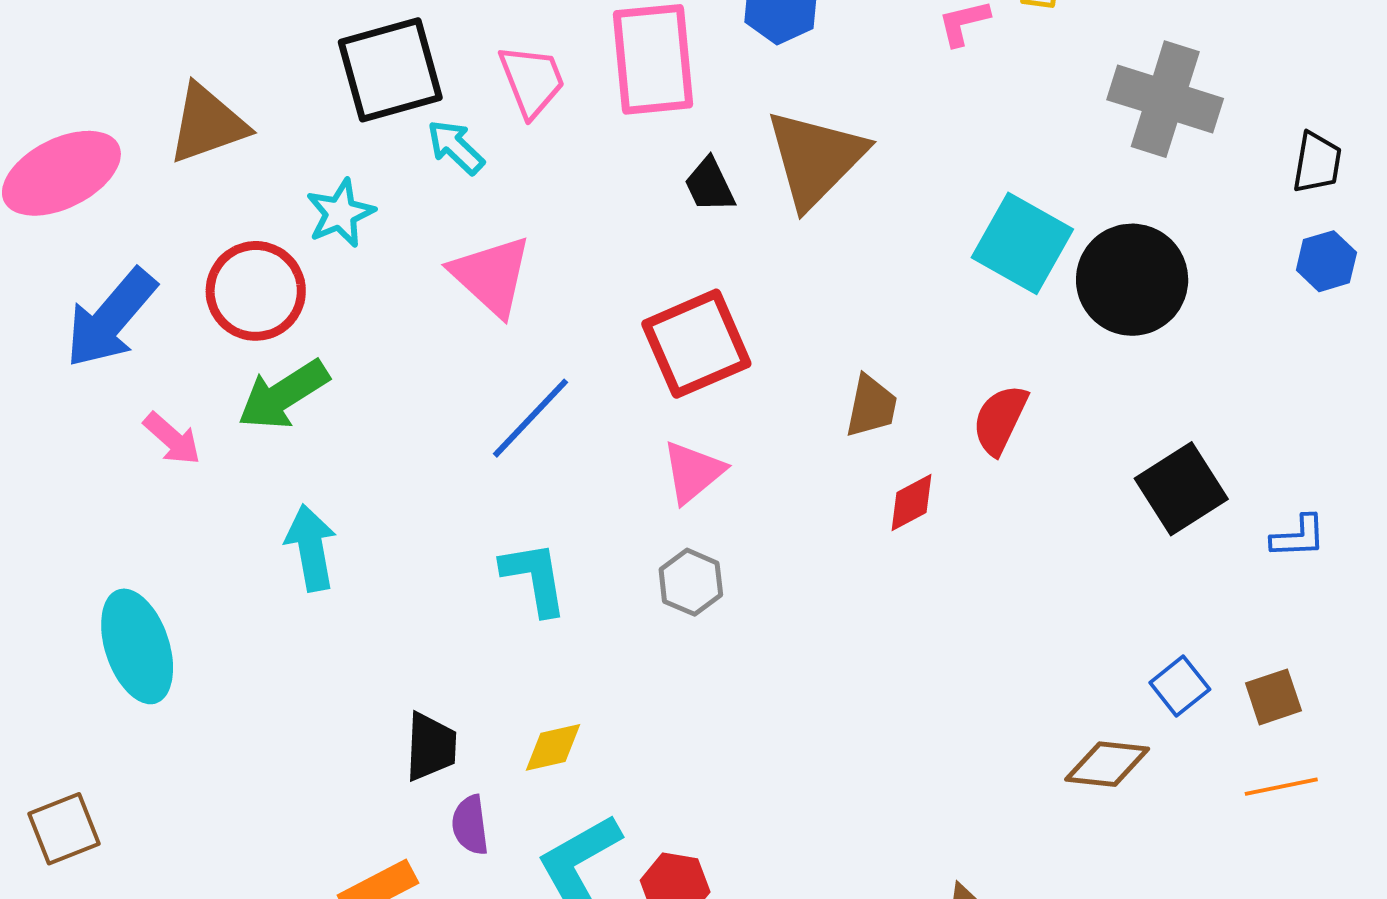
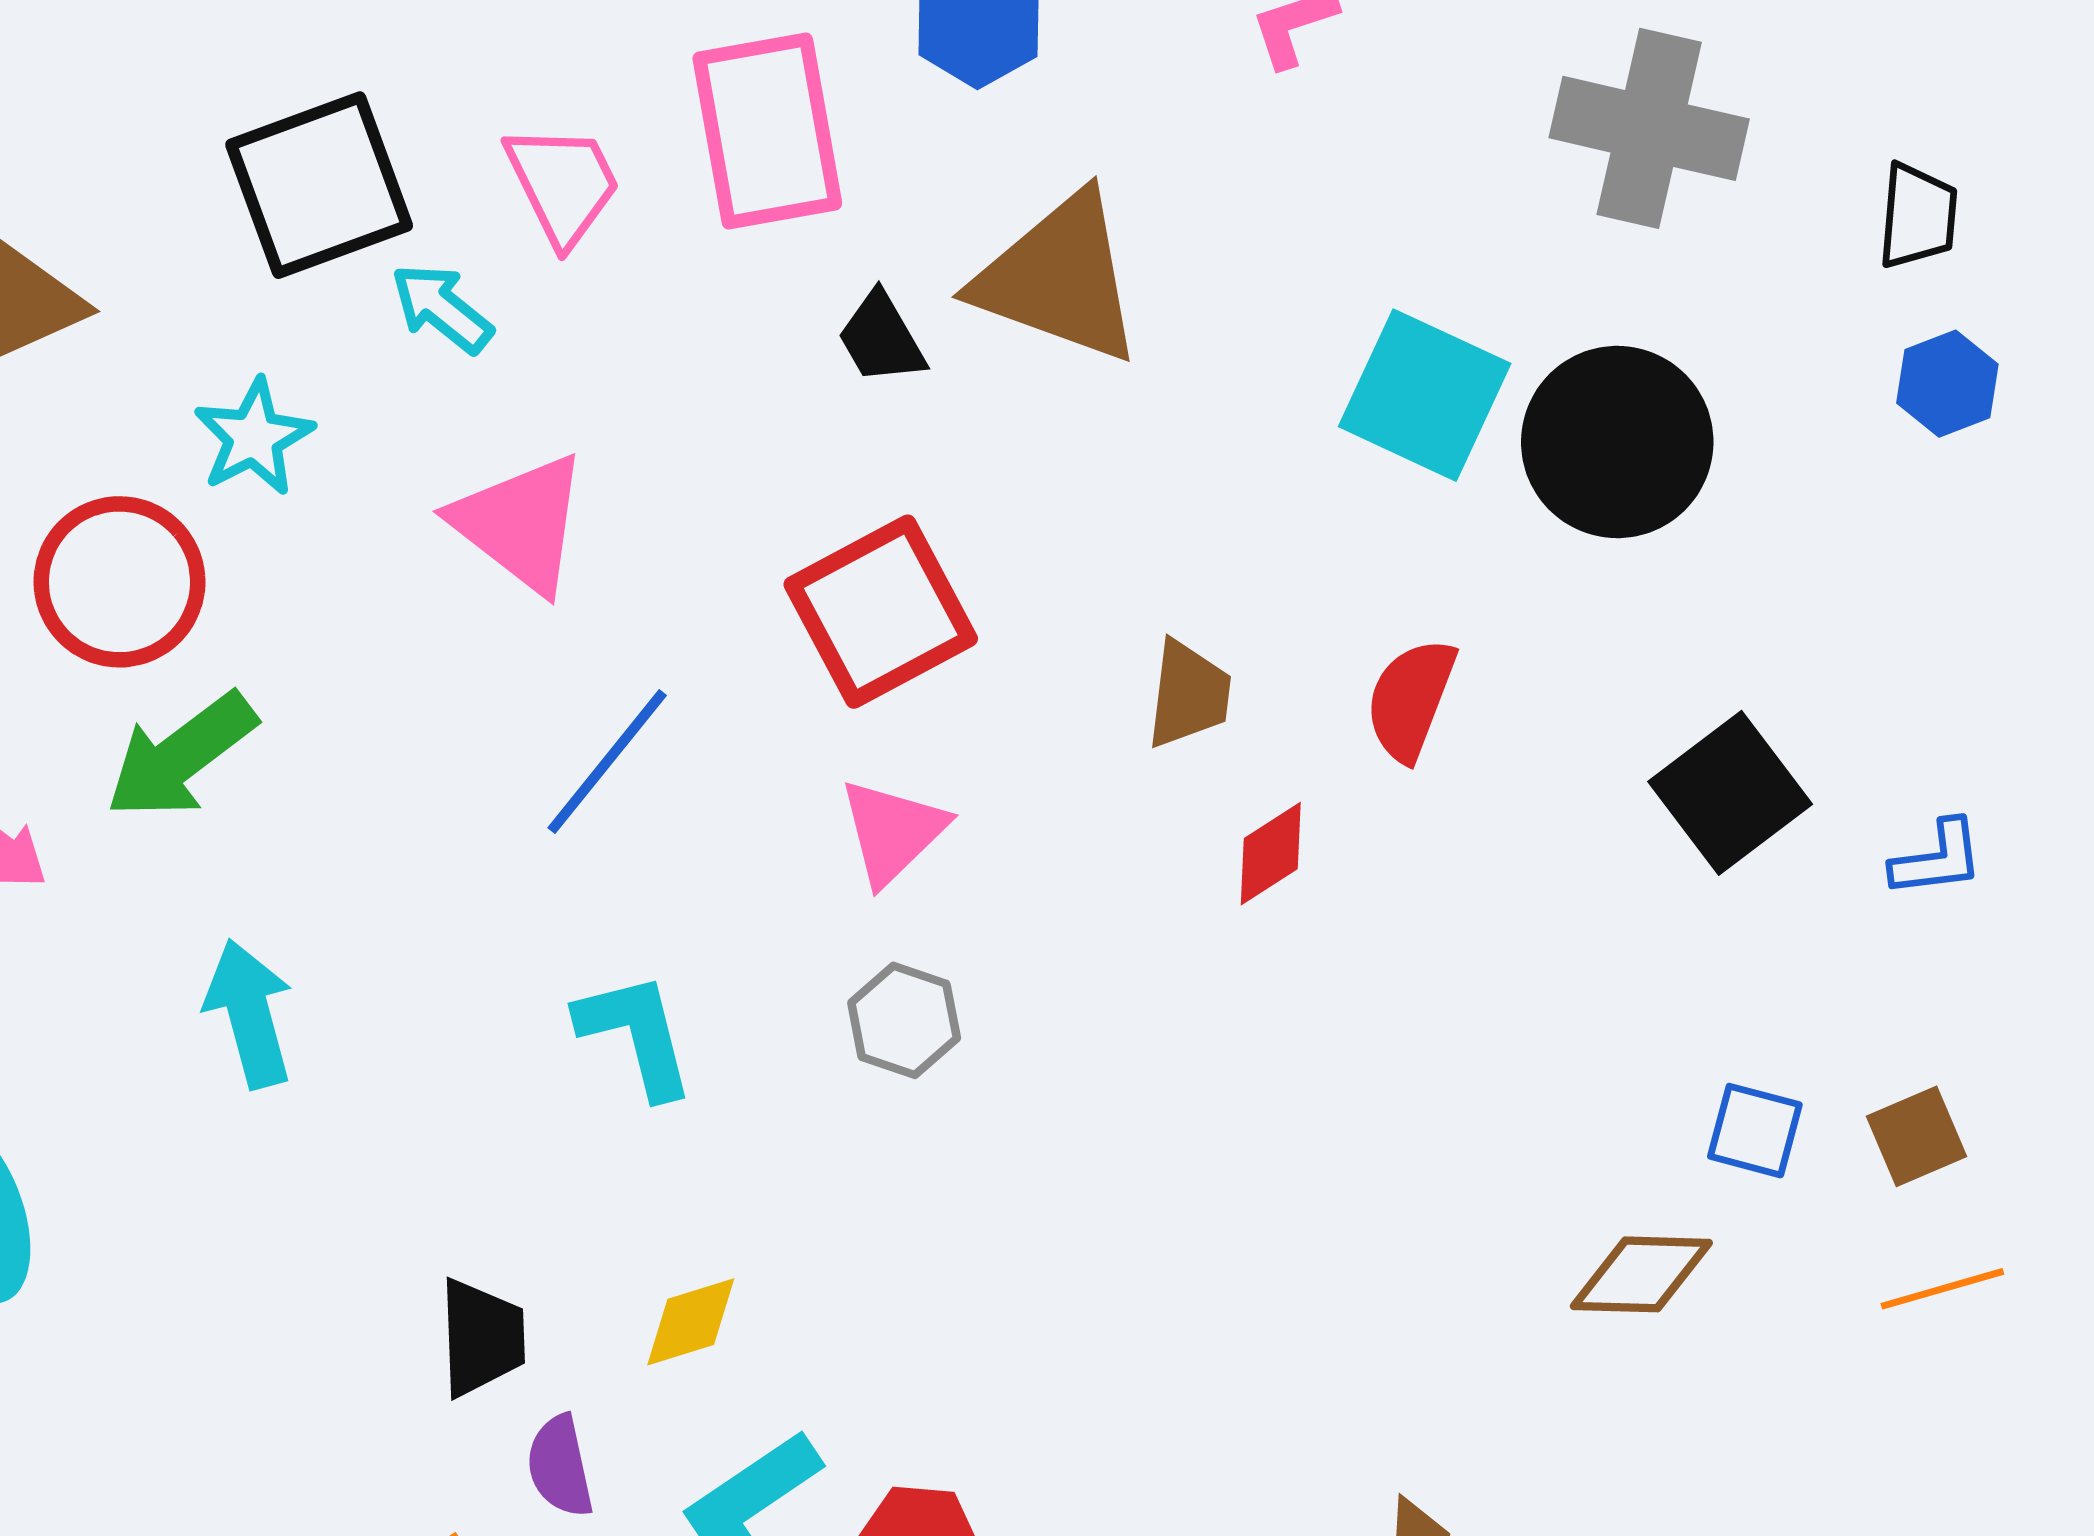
brown triangle: (815, 158) -> (1059, 278), turned -50
blue square: (1180, 686) -> (1755, 1131), turned -32

